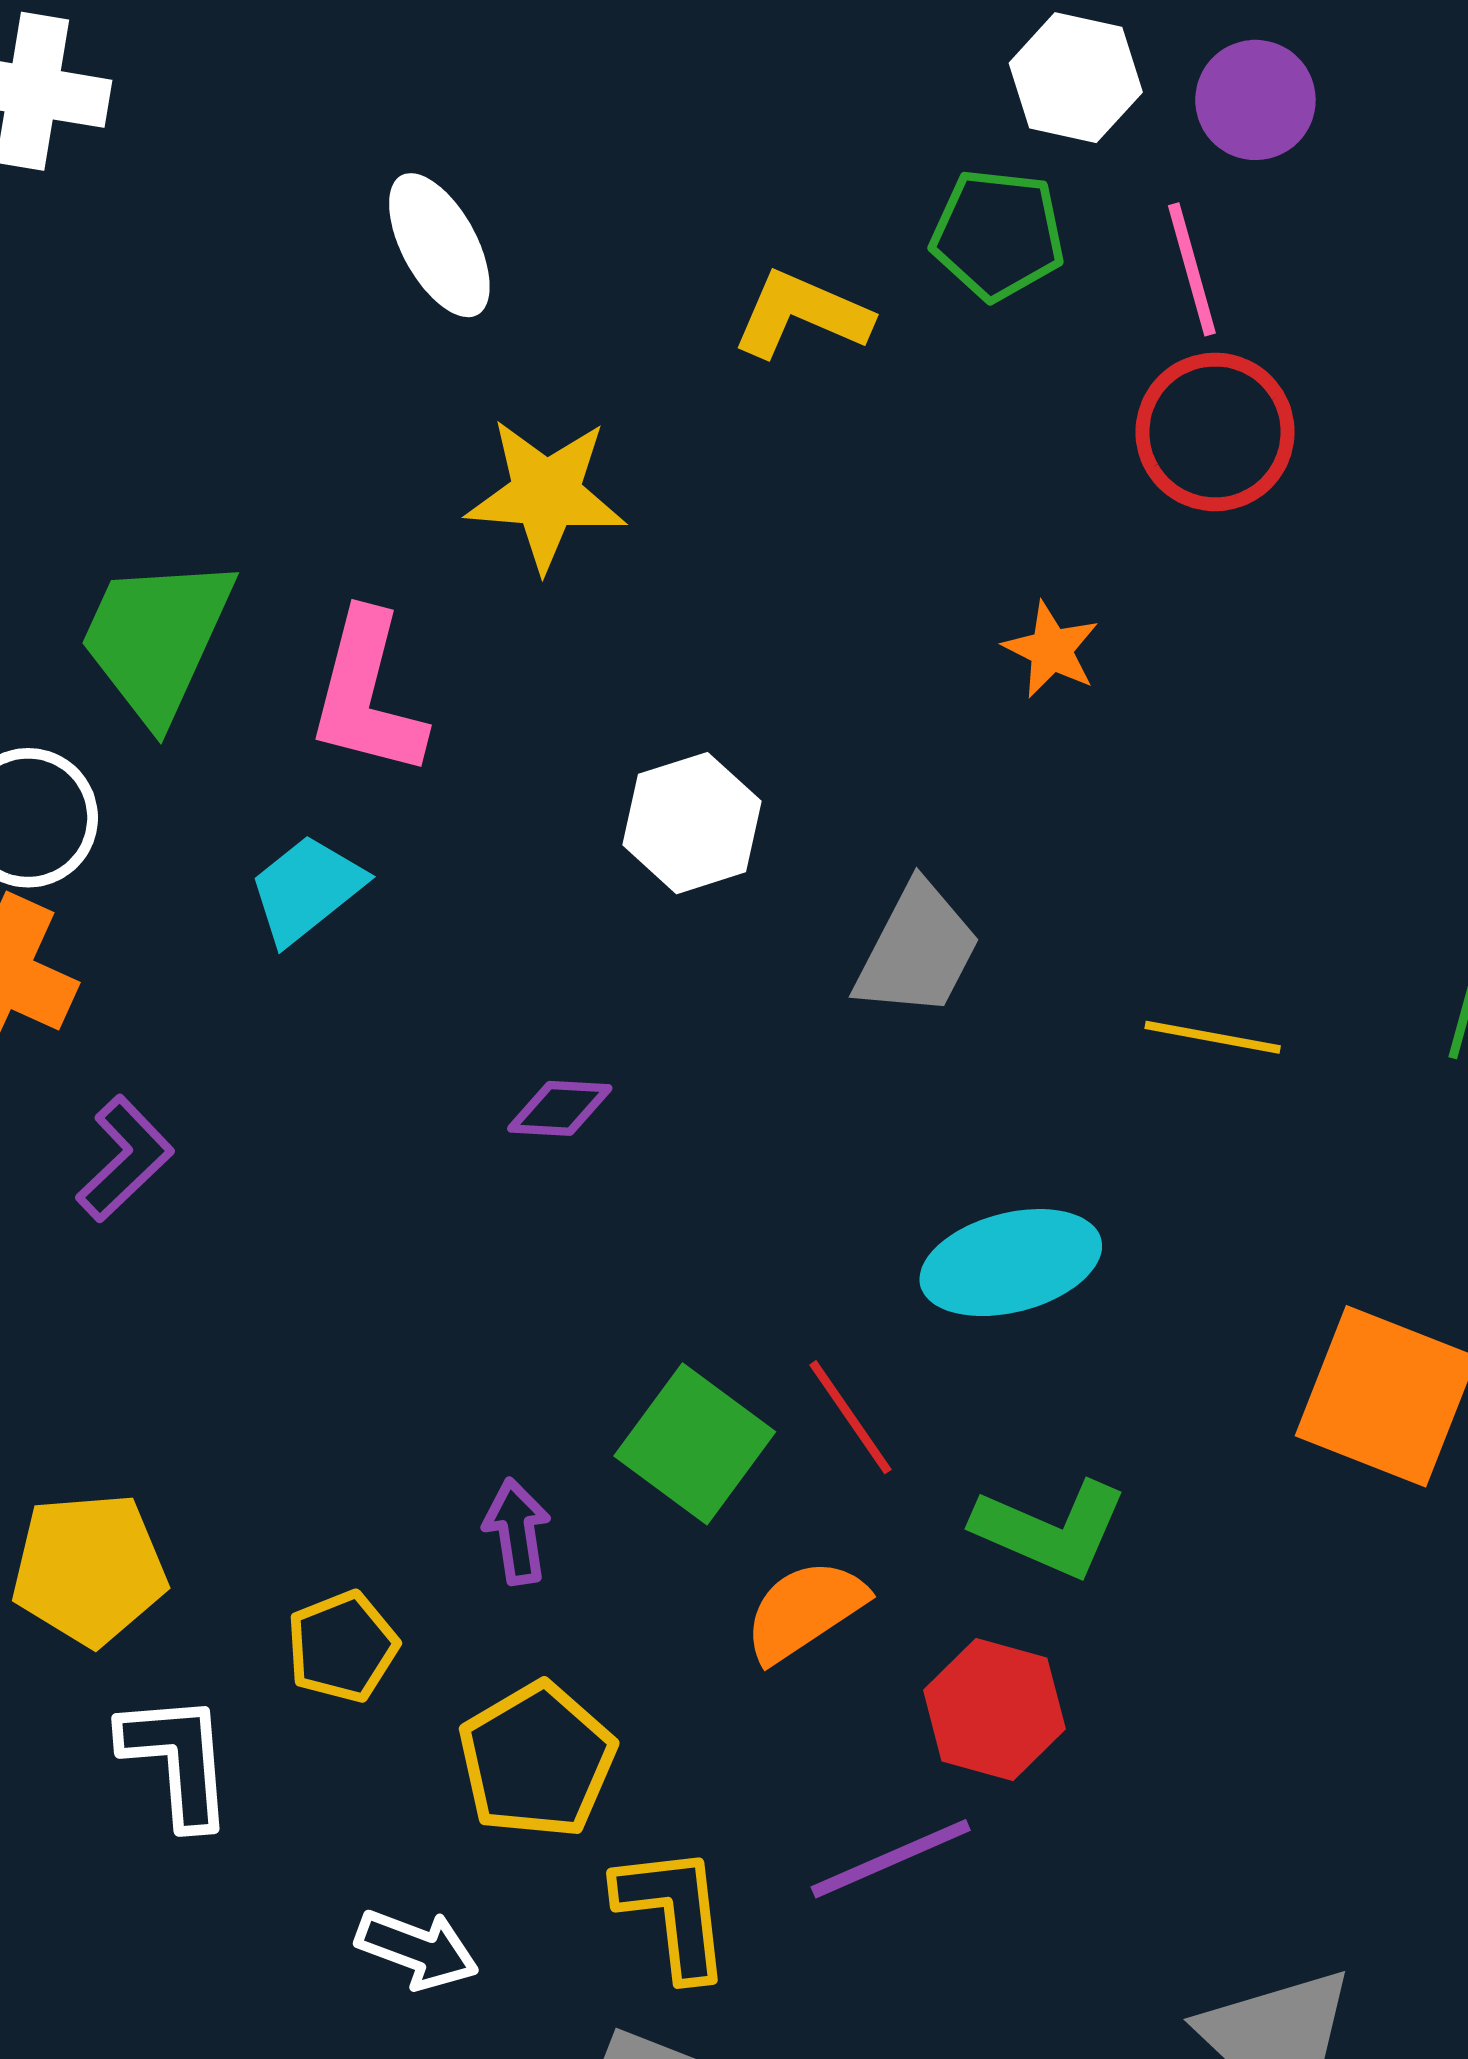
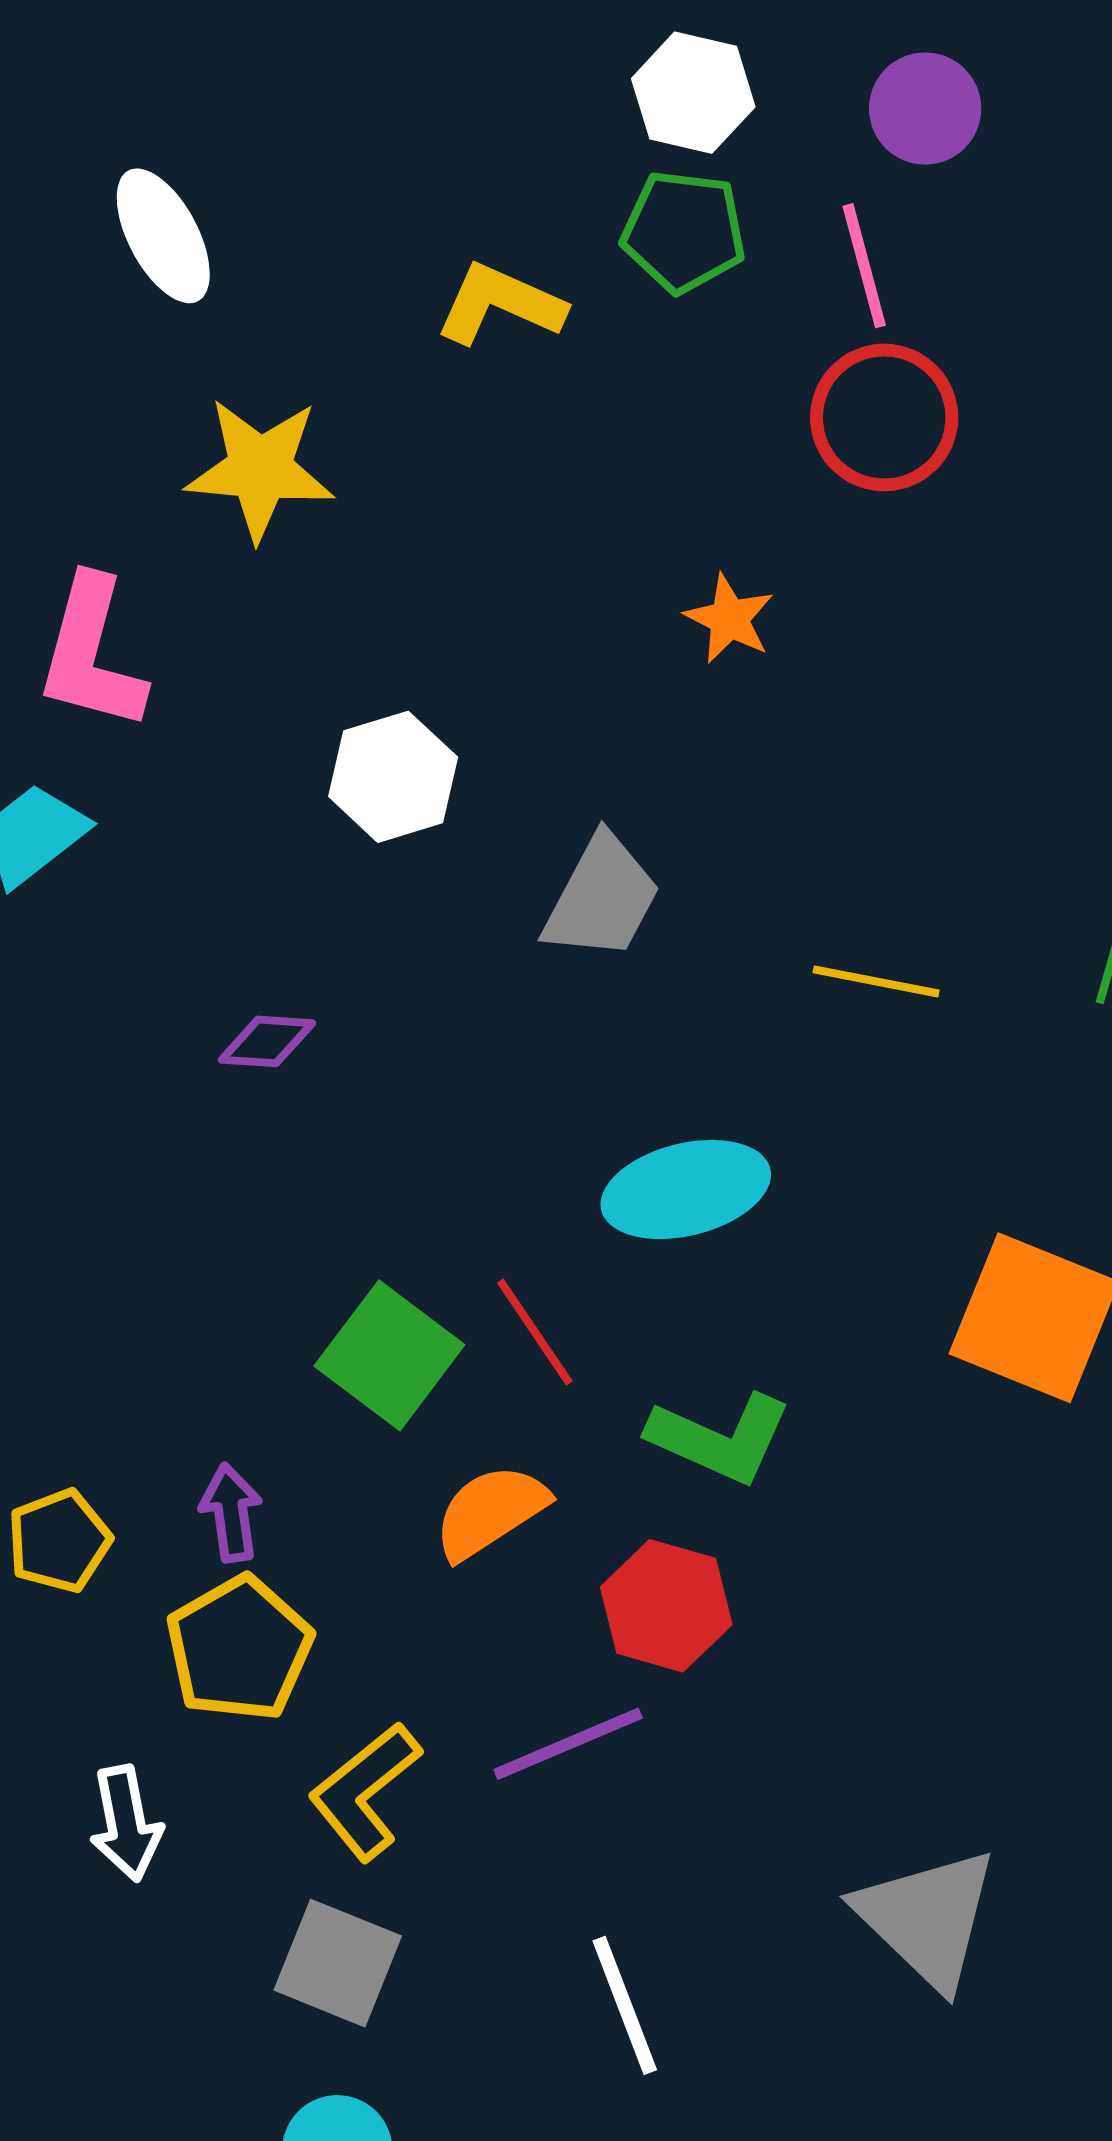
white hexagon: (1076, 78) -> (693, 93), moved
purple arrow: (517, 1531) -> (231, 1513), moved
yellow L-shape: (673, 1912) -> (365, 1791), turned -123
white arrow: (417, 1949) -> (126, 1823), turned 58

